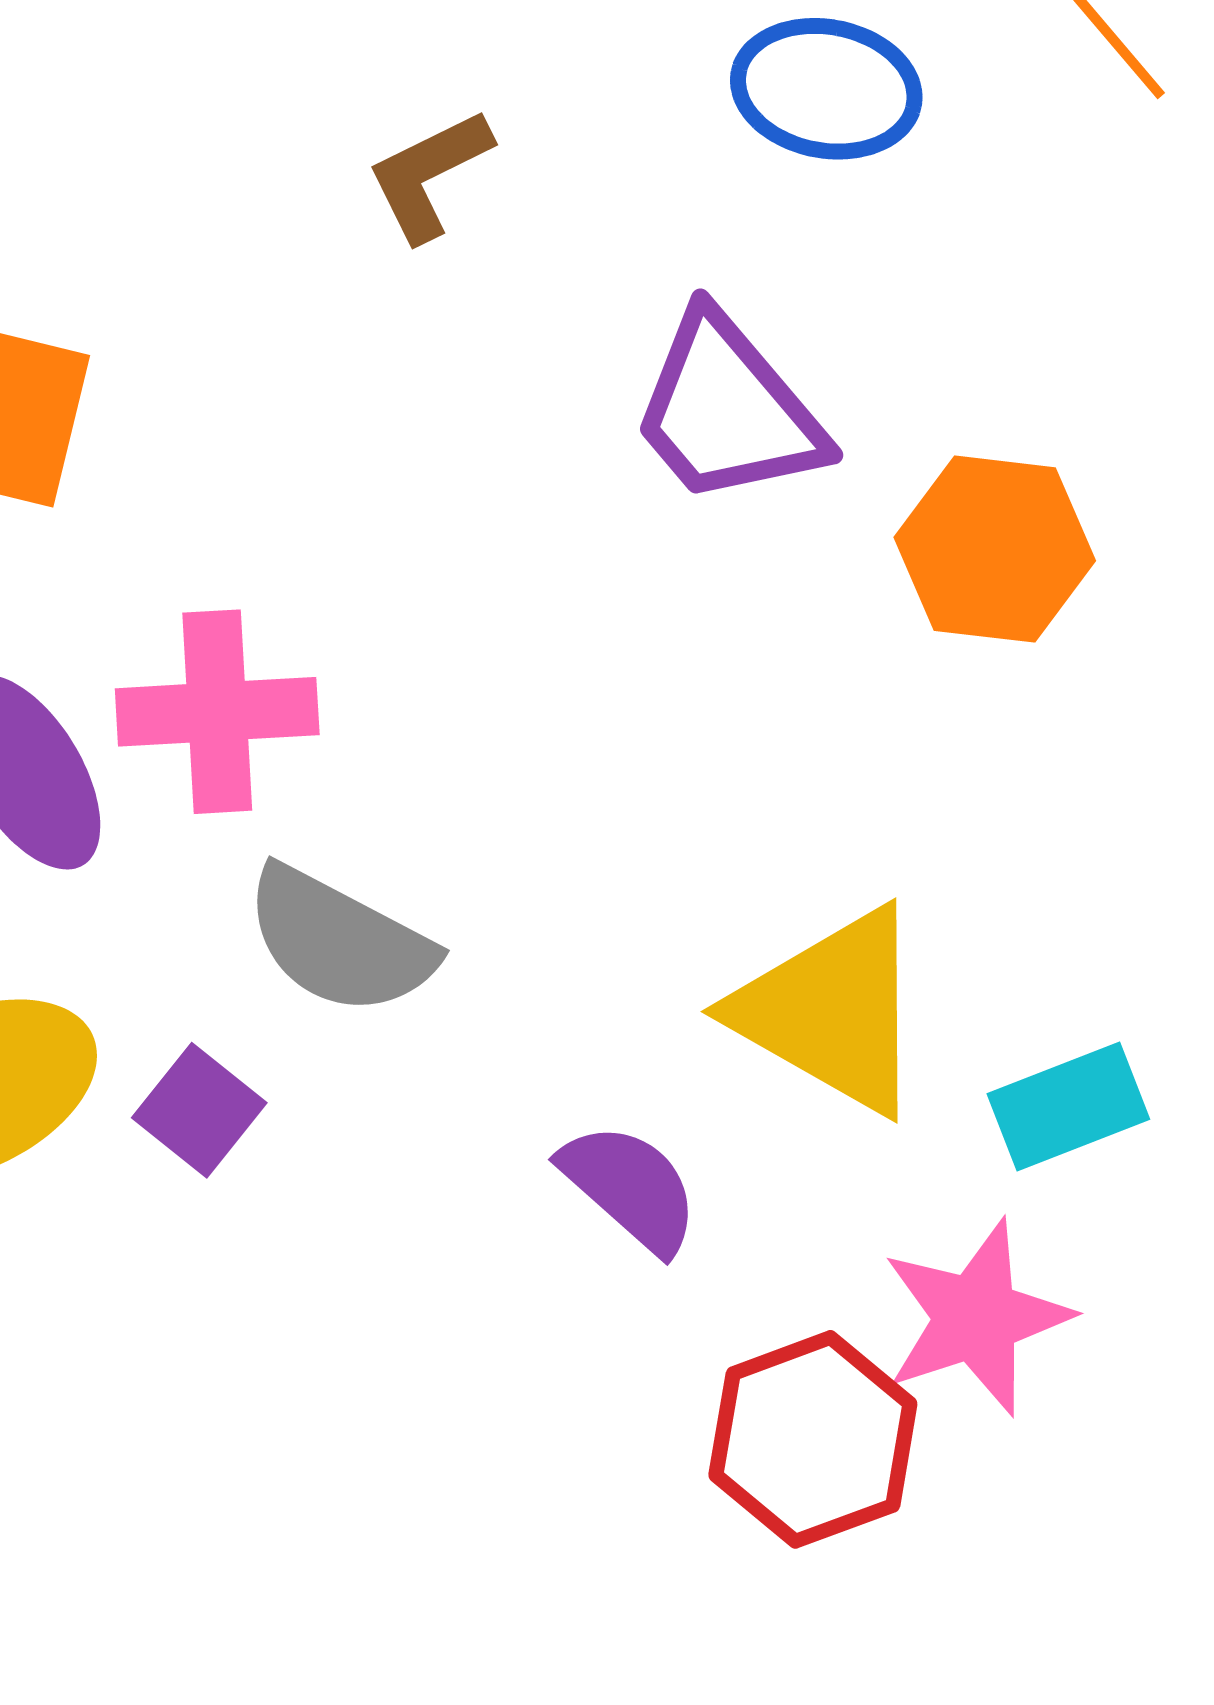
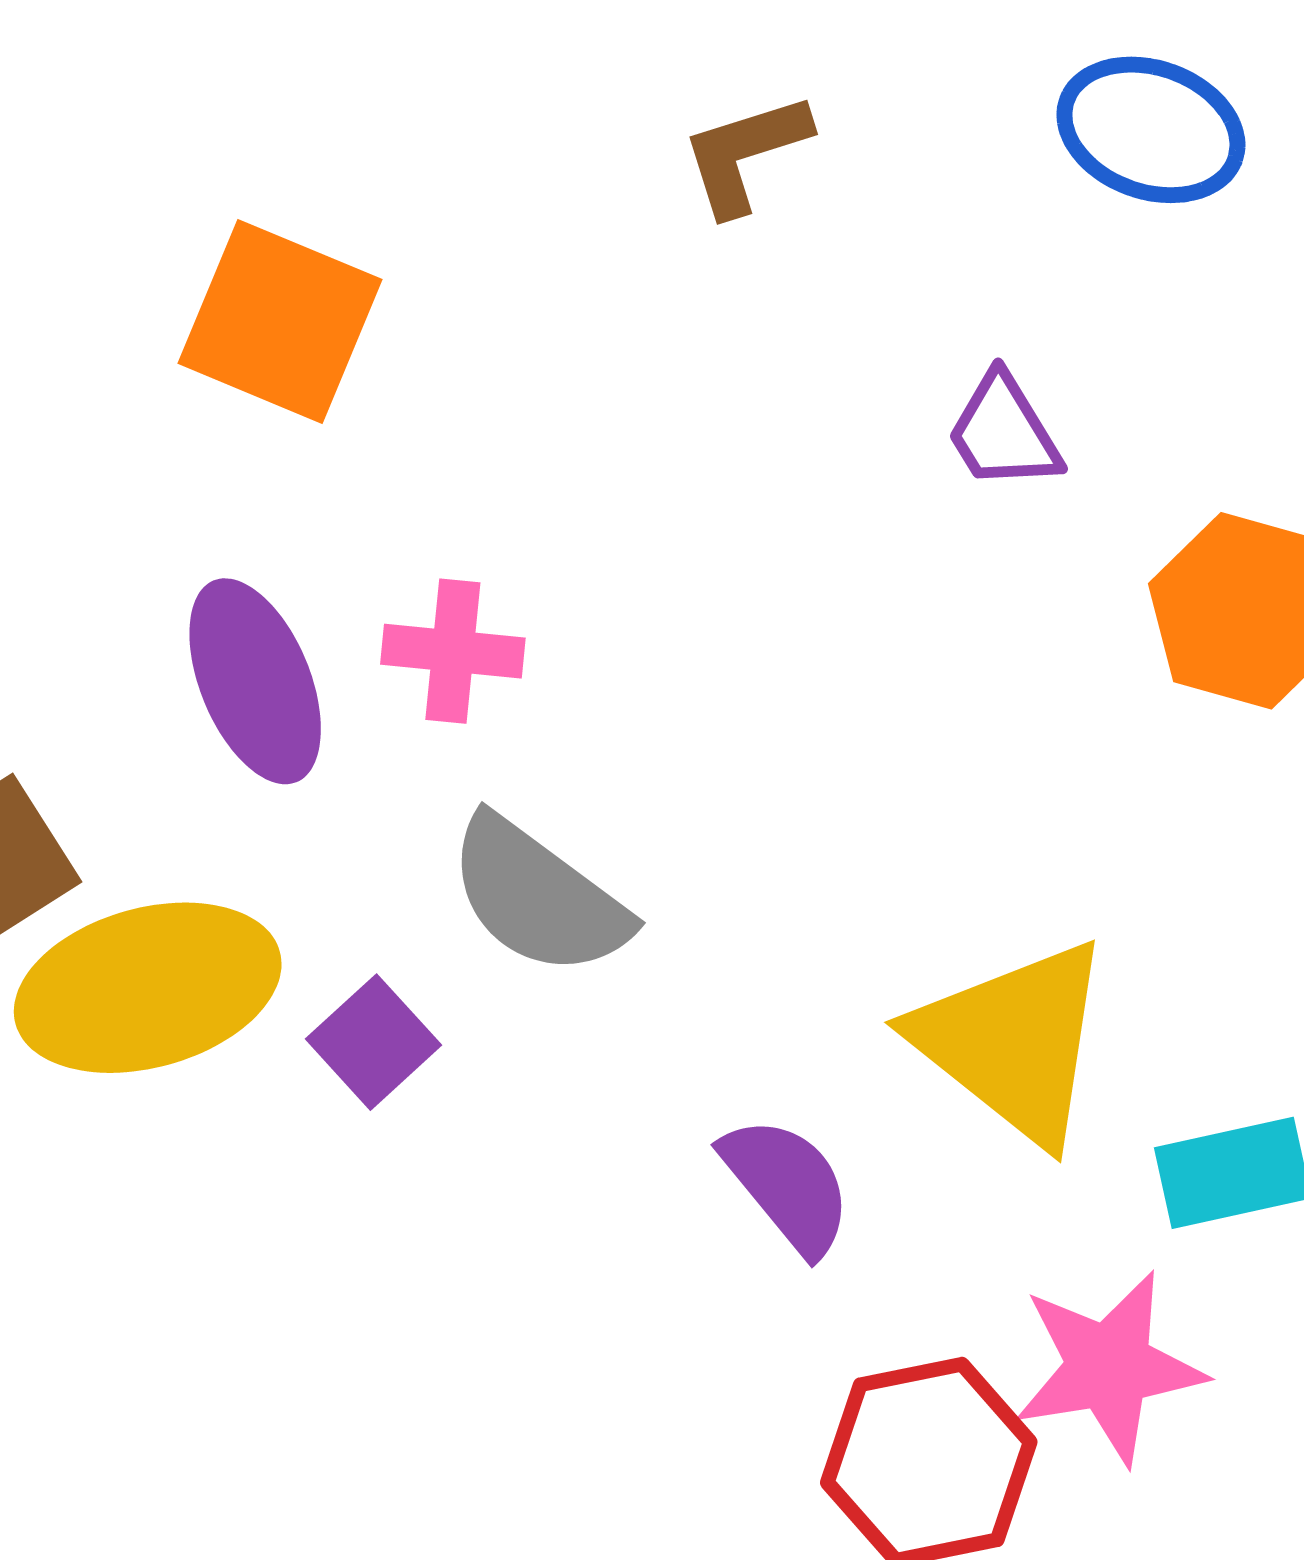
purple trapezoid: (728, 410) -> (1004, 432), size x0.6
pink cross: (217, 712) -> (453, 651), size x0.7

